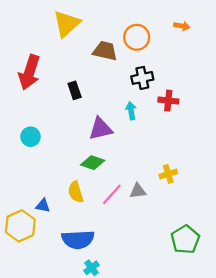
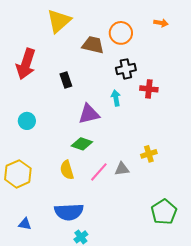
blue triangle: (43, 206) -> (25, 224), moved
yellow hexagon: (20, 226) -> (18, 174), moved

